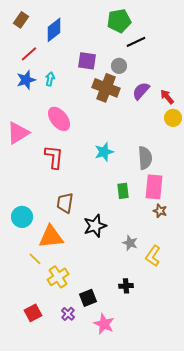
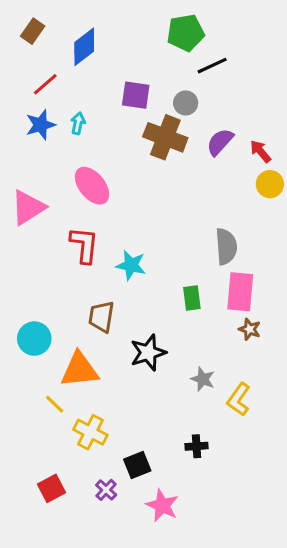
cyan star: (104, 152) -> (131, 265), moved, turned 30
yellow cross: (58, 277) -> (90, 432), turned -30

